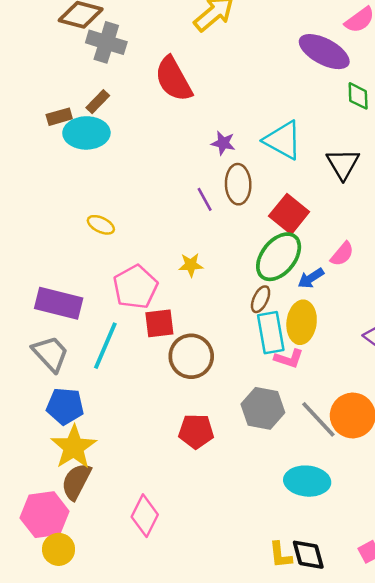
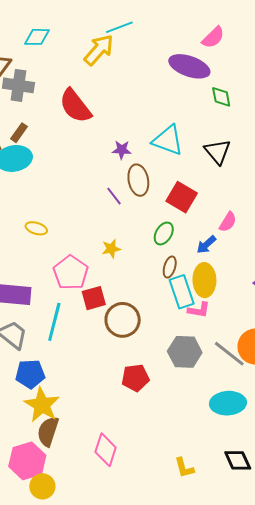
green ellipse: (279, 257) -> (164, 233), moved, size x0.6
yellow L-shape: (280, 555) -> (184, 468), moved

